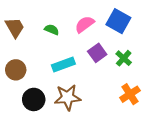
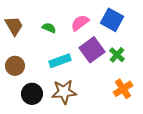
purple square: (97, 53) -> (92, 50), size x1.4

